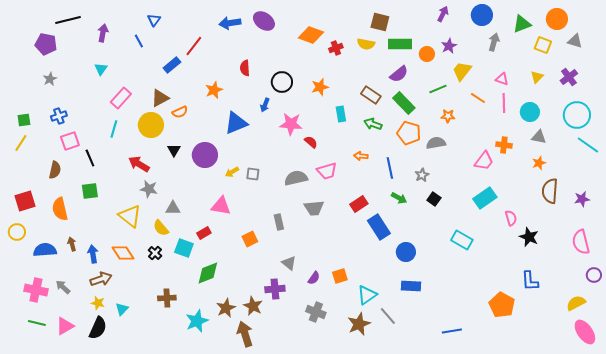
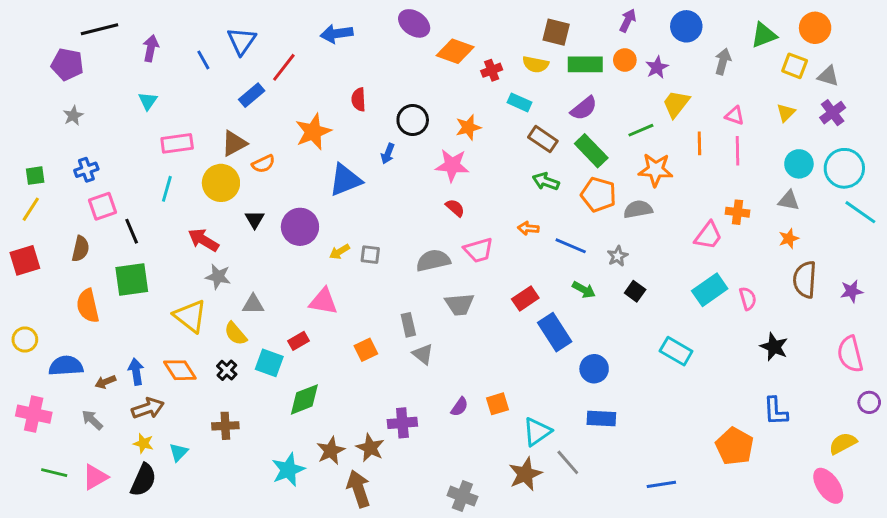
purple arrow: (443, 14) -> (628, 20), moved
blue circle: (482, 15) -> (686, 26), moved
blue triangle: (154, 20) -> (241, 41), moved, size x1.5
purple ellipse: (264, 21) -> (414, 23), moved
gray triangle: (575, 41) -> (828, 76), moved
orange circle: (427, 54) -> (625, 60), moved
orange star: (214, 90) -> (313, 132), size x1.4
pink rectangle: (121, 98) -> (177, 143), turned 40
orange line: (478, 98) -> (699, 143), turned 56
cyan circle: (530, 112) -> (799, 164), moved
cyan rectangle: (341, 114) -> (519, 102), moved, turned -56
orange star: (448, 116) -> (656, 170), size x1.6
pink star: (291, 124) -> (452, 165), moved
blue line: (390, 168) -> (571, 246), turned -55
green square: (90, 191) -> (132, 279), size x1.4
red square: (25, 201) -> (25, 260), moved
pink semicircle: (511, 218) -> (748, 299), moved
brown arrow: (72, 244) -> (105, 382), moved, turned -96
gray triangle: (289, 263) -> (423, 354), moved
pink cross: (36, 290) -> (34, 414), moved
brown cross: (167, 298) -> (225, 426), moved
gray cross: (316, 312) -> (462, 496), moved
pink ellipse: (585, 332) -> (828, 486), moved

